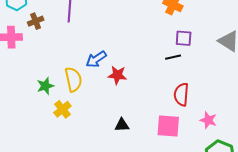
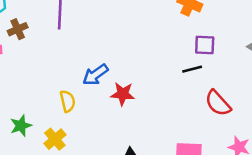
yellow semicircle: (73, 79) -> (68, 101), size x0.7
green star: (45, 86) -> (21, 126), moved
red semicircle: (181, 94) -> (218, 103), moved, turned -45

